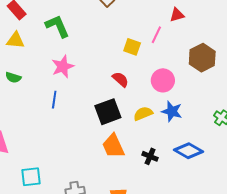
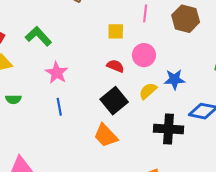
pink line: (156, 35) -> (145, 13), moved
pink circle: (163, 80) -> (144, 55), moved
orange trapezoid: (113, 146) -> (106, 136), moved
black cross: (150, 156) -> (169, 129), size x1.8

